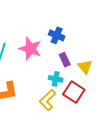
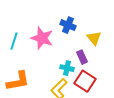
purple rectangle: (65, 60) -> (82, 57), moved
yellow triangle: (85, 67) -> (94, 38), moved

